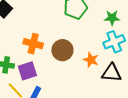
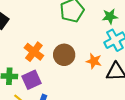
orange cross: (33, 44) -> (34, 52), turned 30

